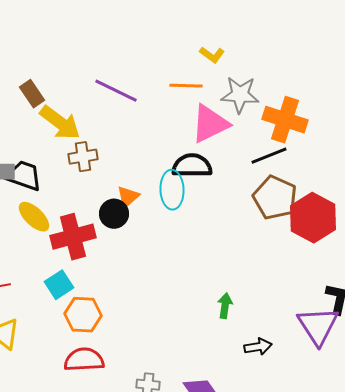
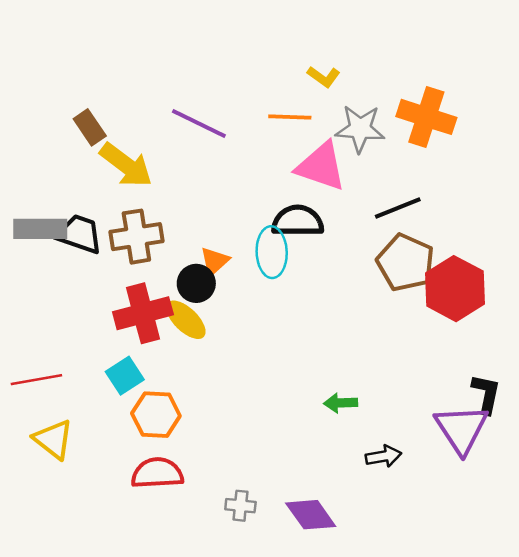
orange cross: (285, 120) -> (426, 117), moved
pink triangle: (210, 124) -> (321, 166), turned 45
brown cross: (83, 157) -> (136, 237), moved, size x1.4
yellow ellipse: (34, 217) -> (186, 320), moved
green arrow: (225, 306) -> (341, 403), turned -100

